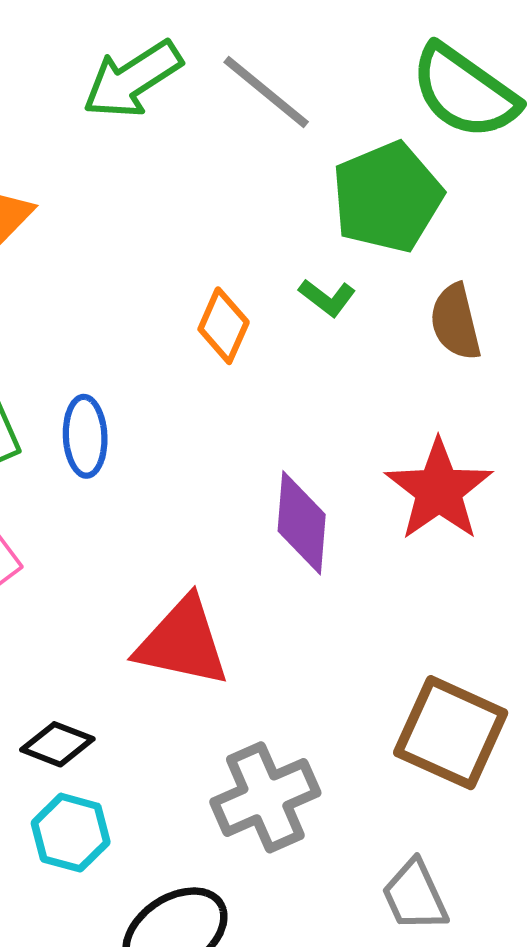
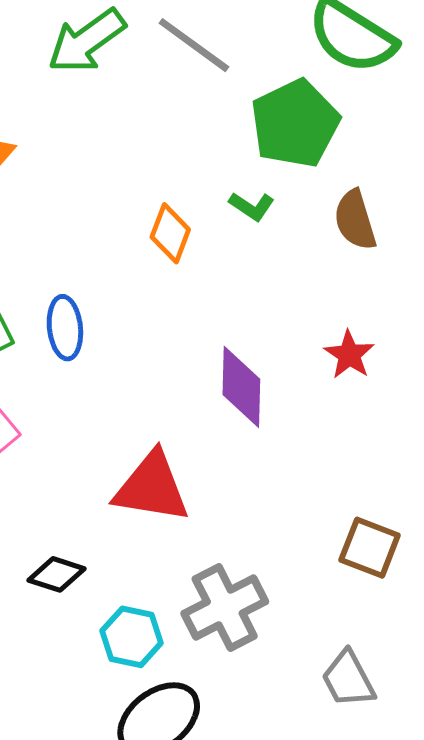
red star: (439, 490) -> (349, 355), size x0.6
brown square: (451, 733) -> (370, 548), size x0.7
cyan hexagon: (71, 833) -> (132, 637), moved

